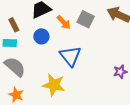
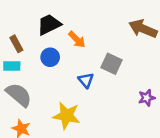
gray square: (86, 19) -> (111, 64), moved
blue triangle: (70, 56) -> (86, 80), size x0.6

